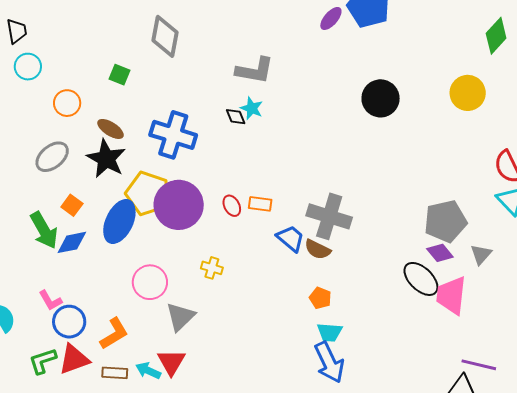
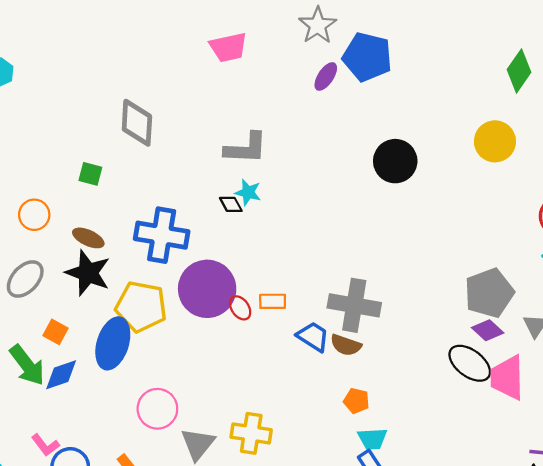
purple circle: (179, 205) -> (207, 289), moved
yellow cross: (212, 268) -> (251, 433), moved, size x1.6

